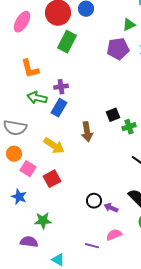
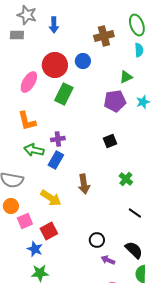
pink ellipse: (22, 22) -> (29, 82), moved
black square: (113, 115) -> (110, 141), moved
green cross: (129, 127) -> (126, 179), turned -32
pink square: (28, 169) -> (25, 221), turned 35
blue star: (19, 197) -> (35, 249), moved
black circle: (94, 201) -> (97, 240), moved

